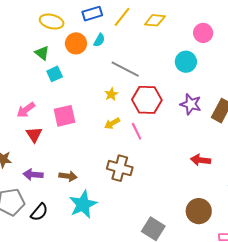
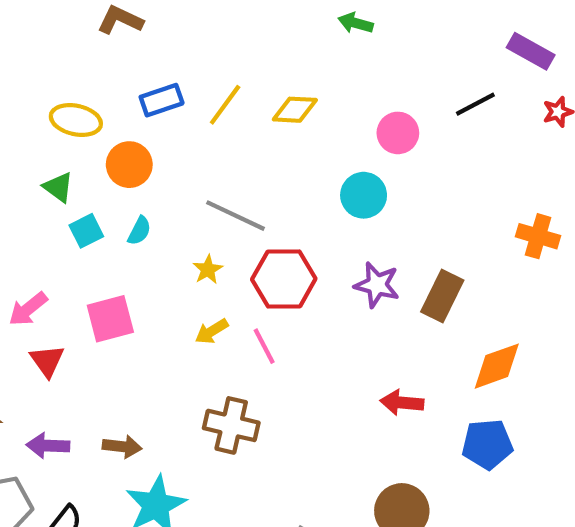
cyan semicircle: (99, 40) -> (139, 231), moved

